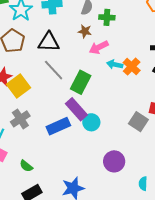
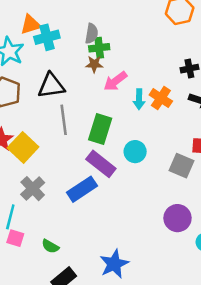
green cross: (107, 17) -> (99, 48), moved
cyan arrow: (115, 64) -> (139, 99), turned -91
gray line: (54, 70) -> (64, 120), turned 45
cyan circle: (91, 122) -> (135, 152), moved
purple circle: (114, 161) -> (177, 218), moved

